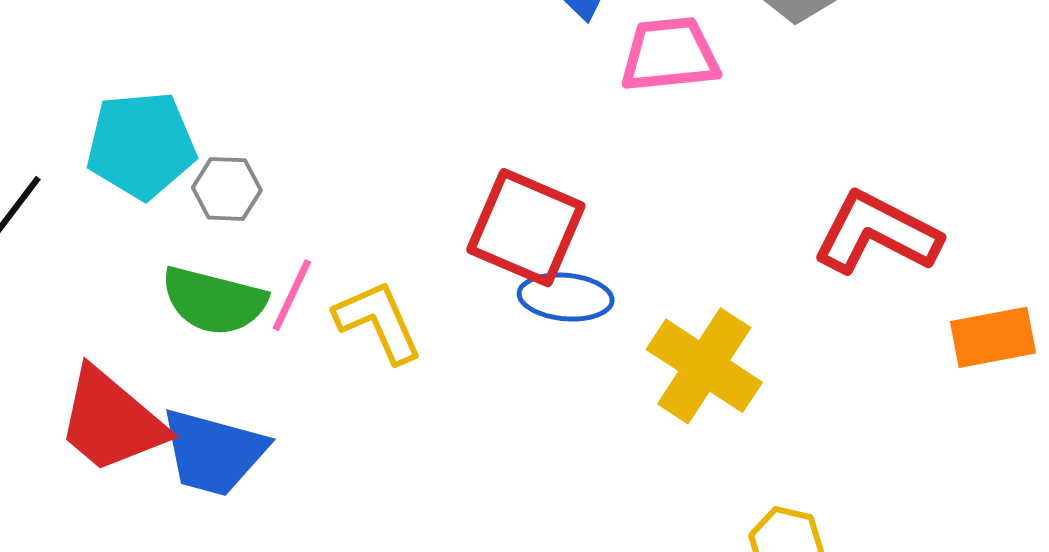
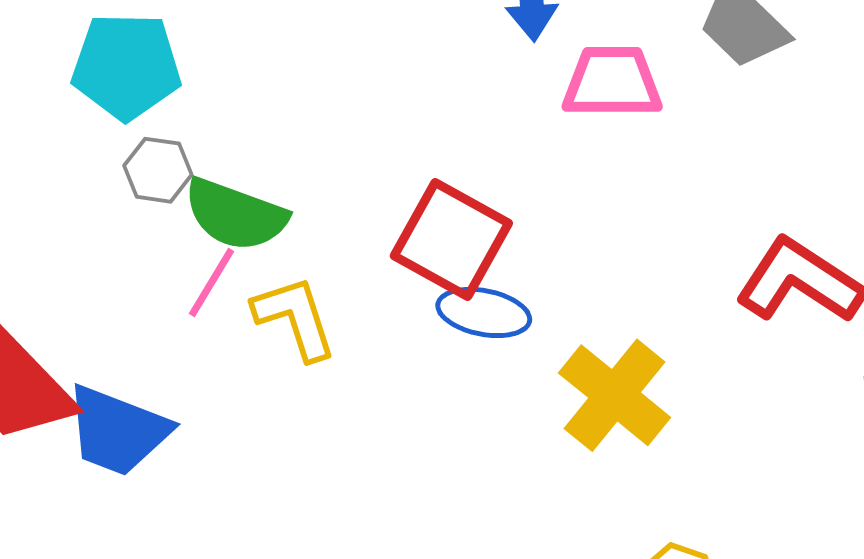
cyan pentagon: (141, 145) -> (126, 66), moved
green semicircle: (214, 301) -> (235, 215), moved

